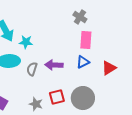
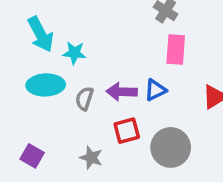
blue triangle: (83, 62) -> (155, 90), moved
red square: (57, 97) -> (127, 131), moved

